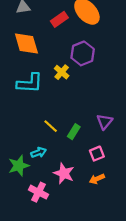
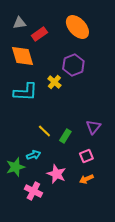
red rectangle: (59, 19) -> (39, 34), moved

